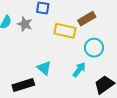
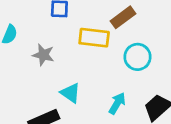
gray star: (25, 24) -> (43, 55), moved
cyan arrow: (79, 70) -> (117, 103), moved

